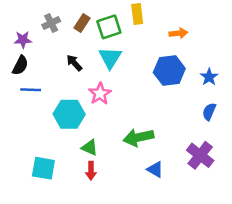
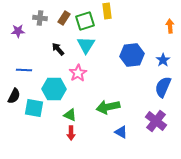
gray cross: (51, 23) -> (40, 18), turned 32
orange arrow: (178, 33) -> (170, 26), moved, turned -88
black semicircle: (20, 65) -> (14, 96), moved
blue semicircle: (209, 112) -> (163, 87), size x1.5
cyan square: (43, 168) -> (34, 108), moved

